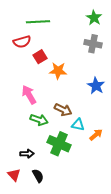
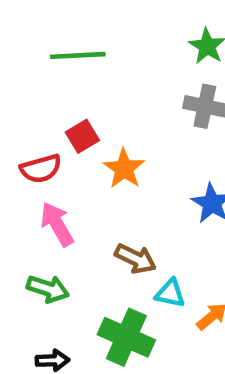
red semicircle: (22, 42) -> (41, 169), moved
orange star: (58, 71) -> (124, 169), turned 30
green arrow: (39, 120) -> (48, 289), moved

